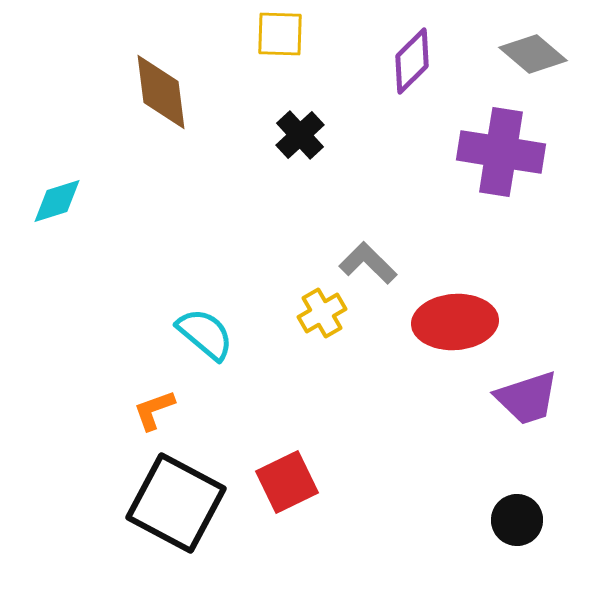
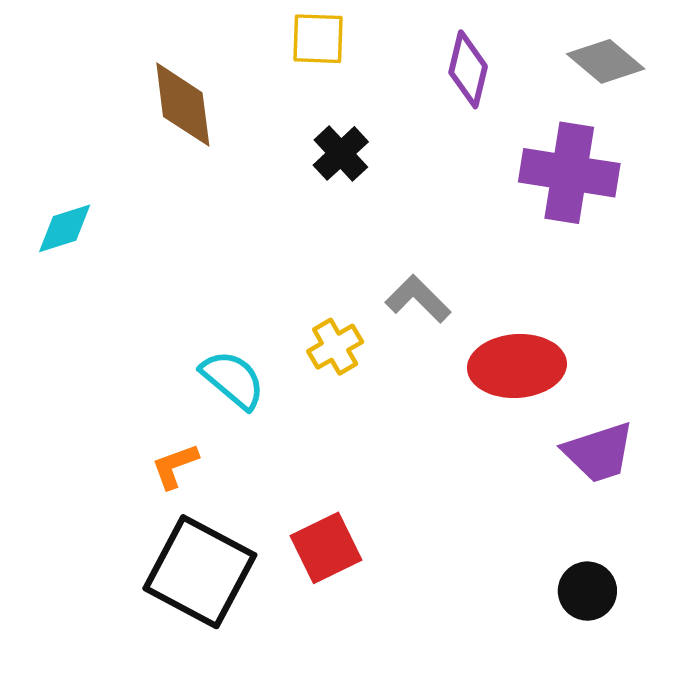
purple diamond: (412, 61) -> (468, 69), turned -32
yellow cross: (322, 313) -> (335, 347), moved

